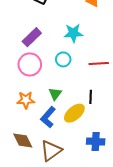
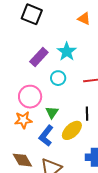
cyan star: (73, 33) -> (67, 52), turned -30
purple rectangle: (32, 37) -> (39, 57), moved
pink circle: (30, 64) -> (30, 97), moved

